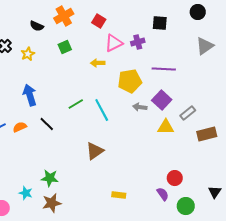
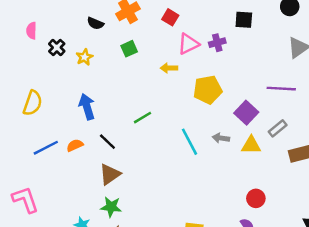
purple line: (164, 69) -> (281, 89), moved
gray arrow: (140, 107) -> (221, 138), moved
cyan line: (102, 110) -> (190, 142), moved
brown triangle: (95, 151) -> (110, 174), moved
red circle: (175, 178) -> (256, 198), moved

